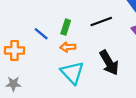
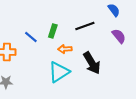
orange arrow: (68, 47) -> (65, 49), moved
cyan triangle: (72, 73) -> (59, 72), turned 40

